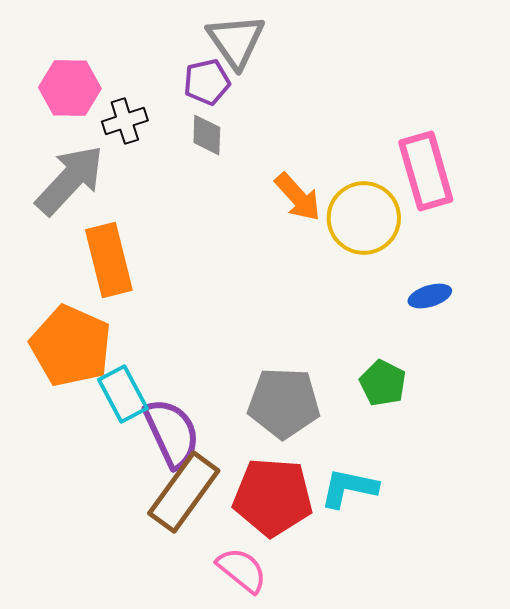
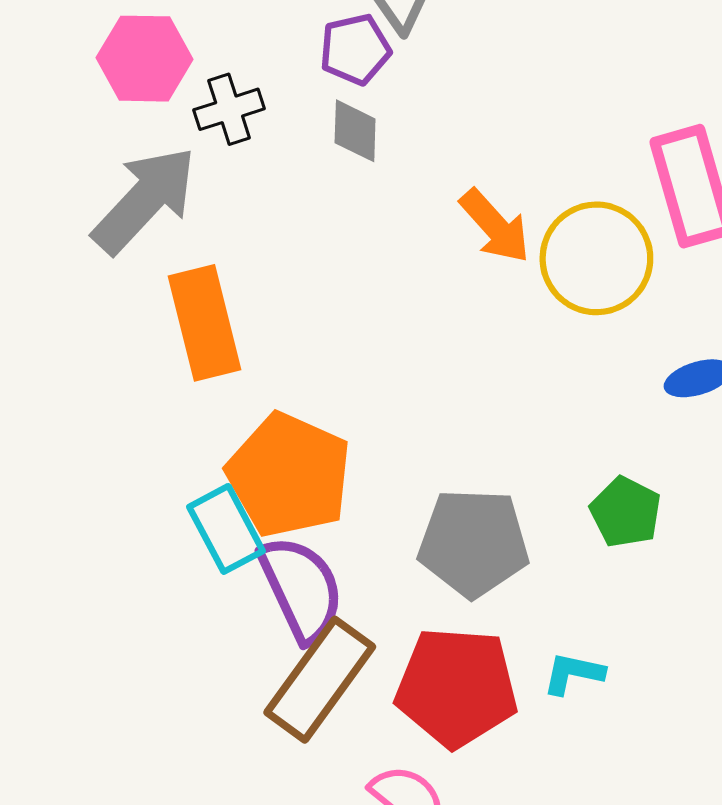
orange pentagon: (71, 346) -> (289, 475), moved
cyan L-shape: (349, 488) -> (573, 673), size x0.7

